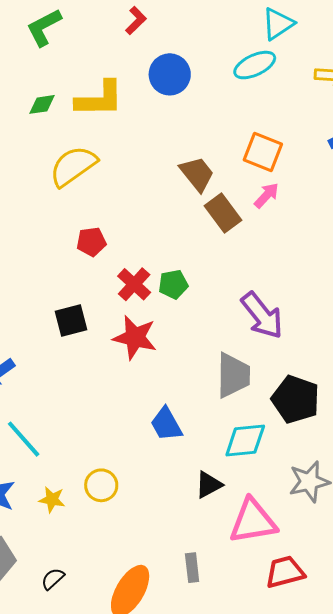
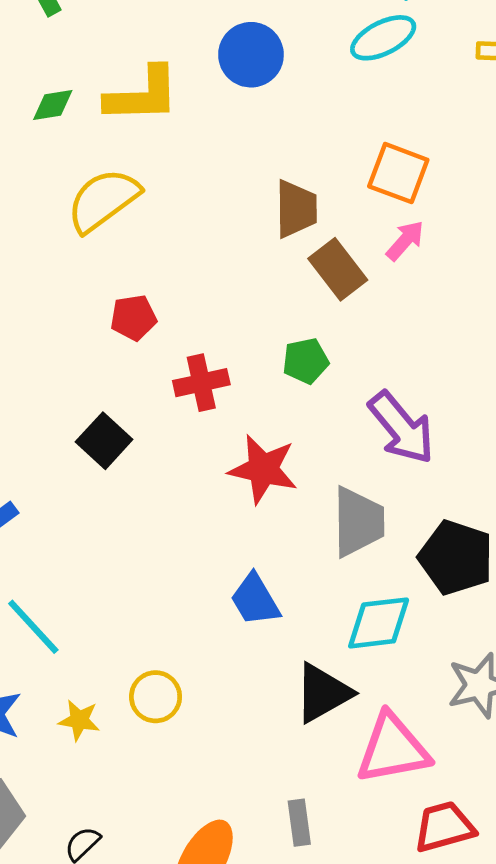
brown trapezoid: (197, 174) -> (296, 209), turned 39
red cross: (134, 284) -> (201, 383), turned 36
green pentagon: (173, 284) -> (306, 361), moved
black square: (71, 320) -> (104, 441), turned -32
red star: (135, 337) -> (263, 469), moved
black triangle: (209, 485) -> (323, 693), size x1.4

